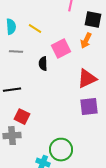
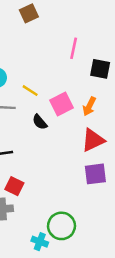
yellow line: (35, 29) -> (30, 91), moved
orange arrow: (86, 41) -> (89, 106), moved
black semicircle: (43, 64) -> (40, 122), turned -40

